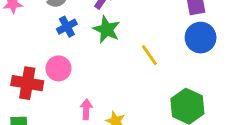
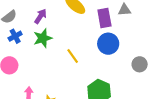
green star: (106, 29) -> (43, 38), turned 30

